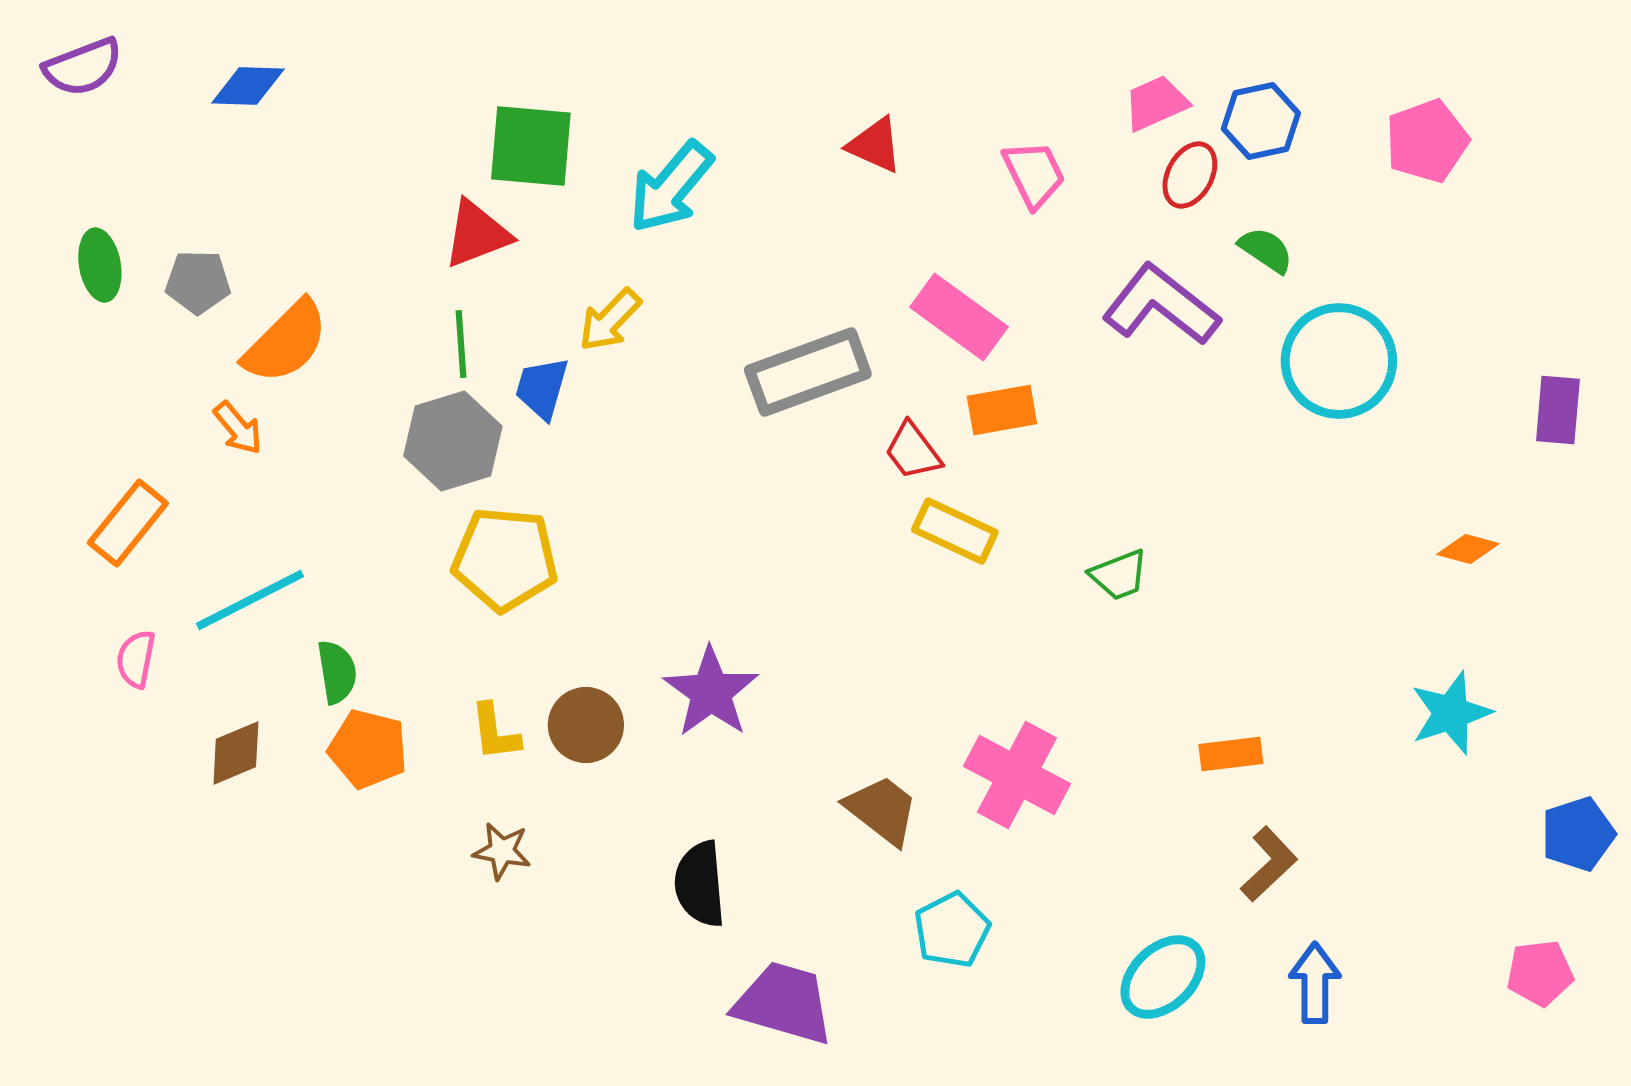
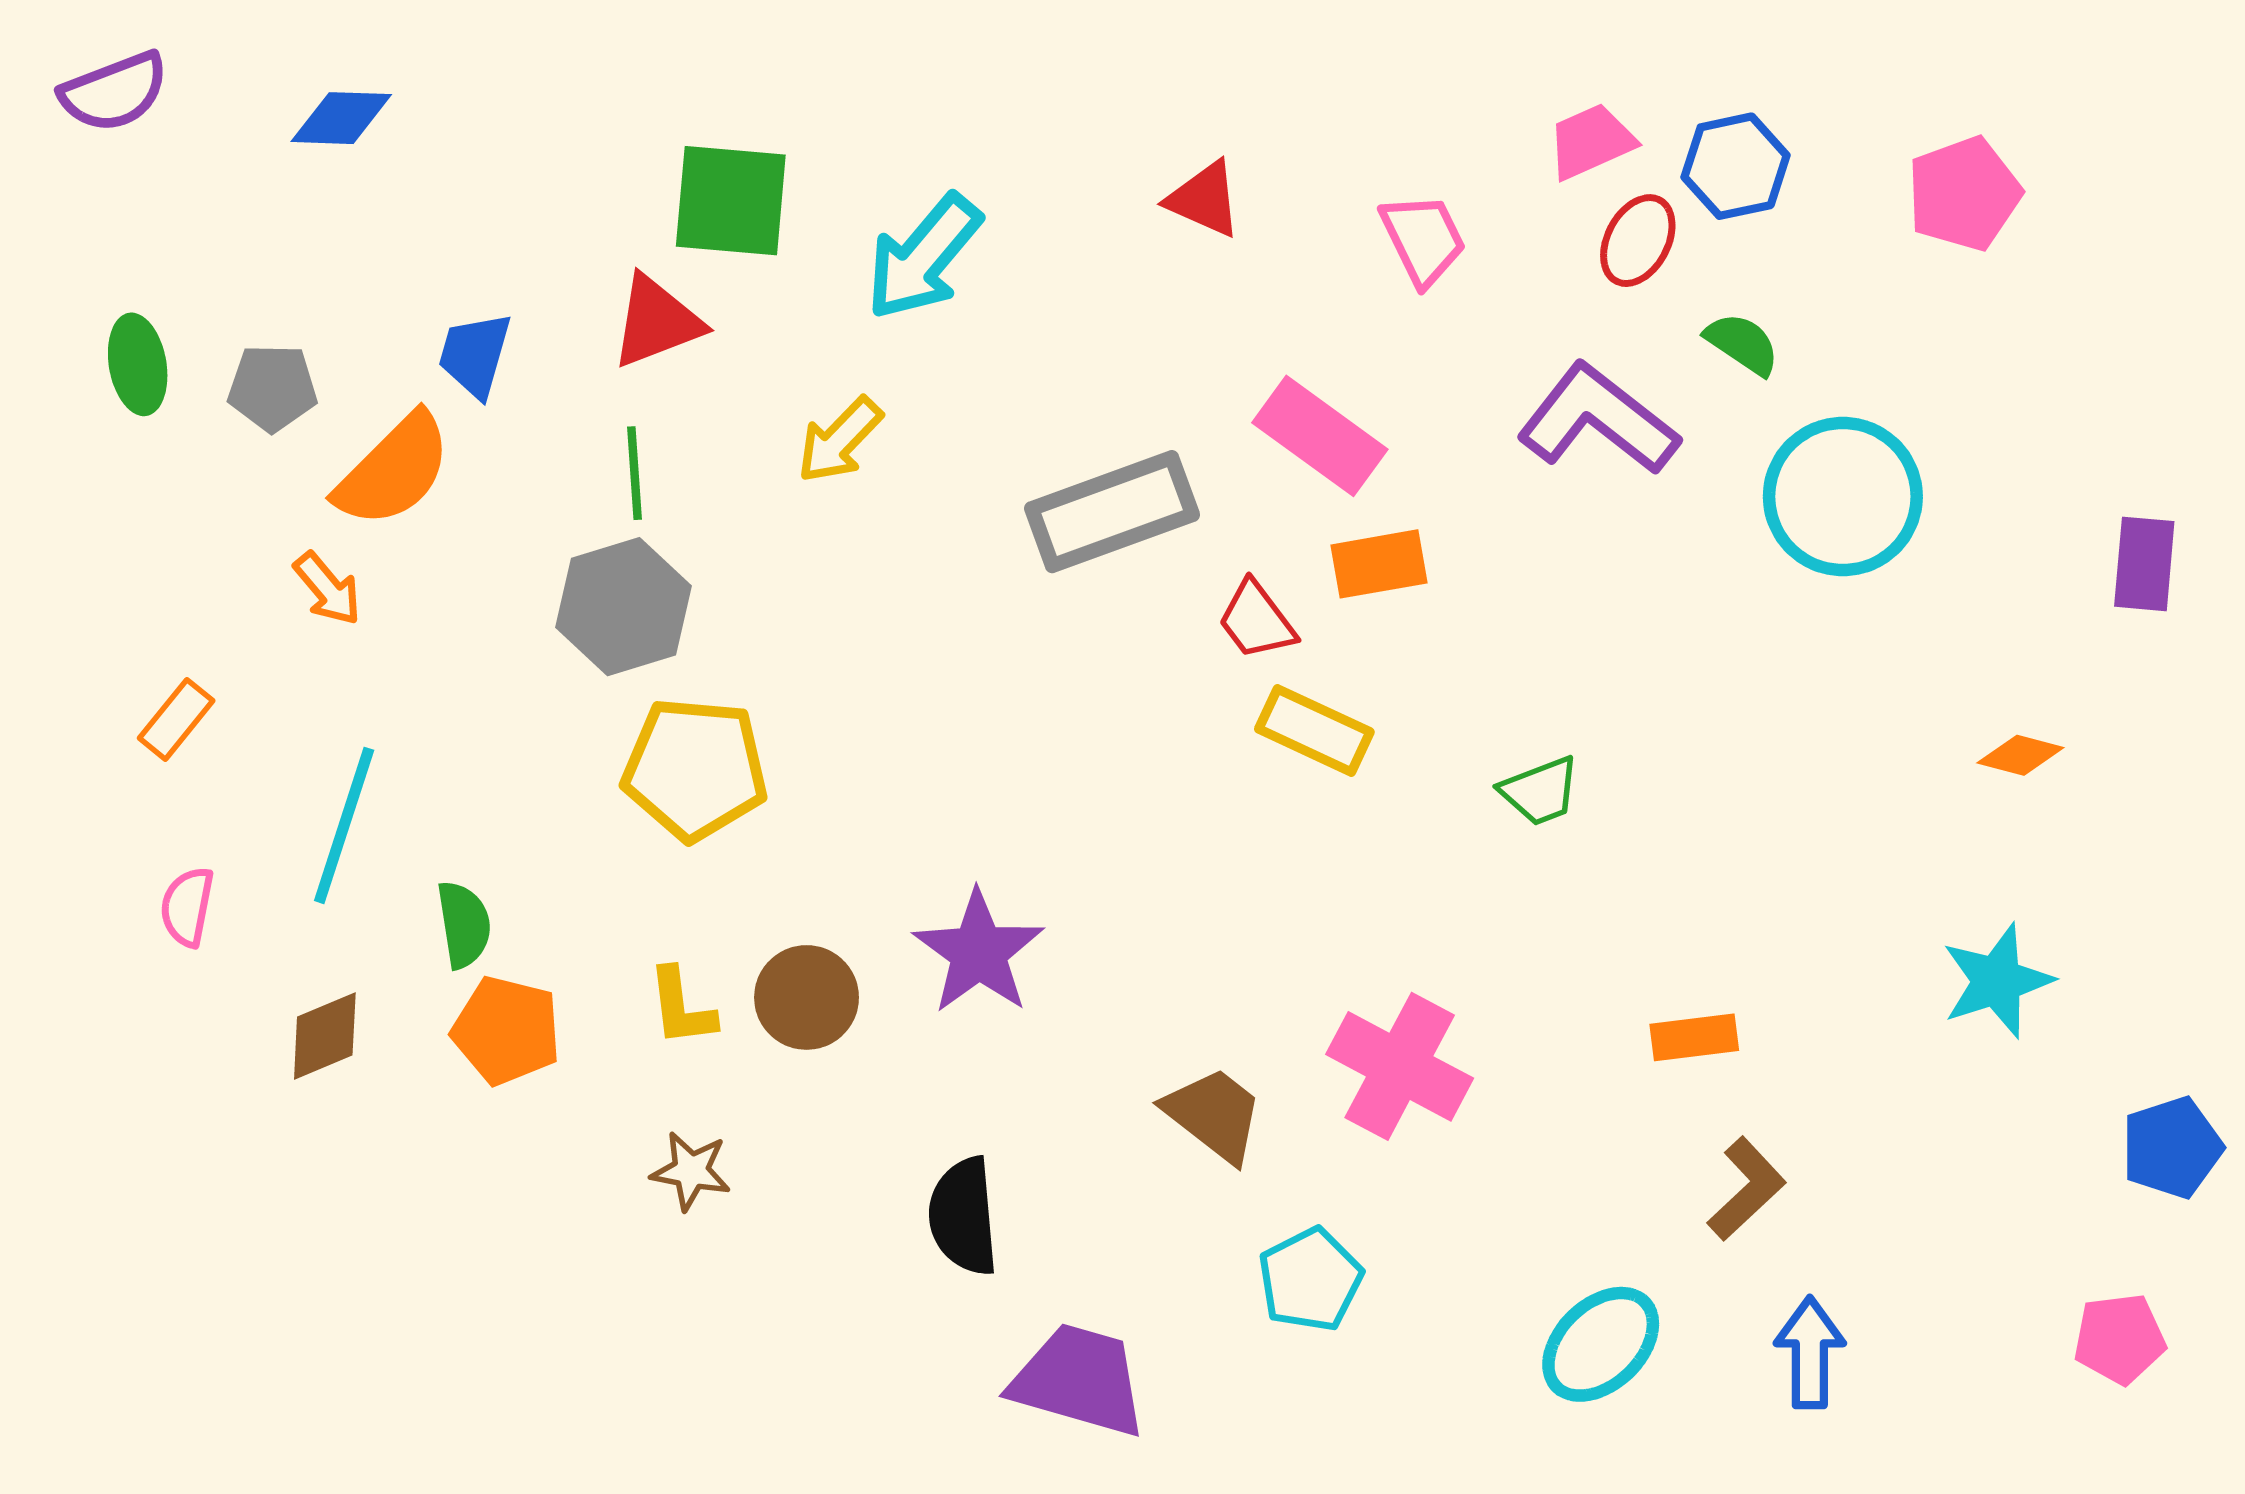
blue trapezoid: (542, 388) -> (475, 355), moved
orange rectangle: (128, 523) -> (176, 719), size x0.7
cyan line: (250, 600) -> (344, 825), turned -45

